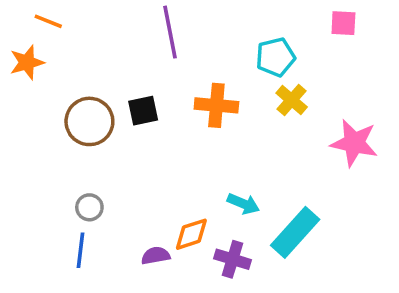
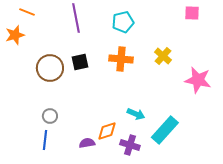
purple line: (170, 32) -> (76, 18), moved
cyan pentagon: (275, 57) -> (123, 22), moved

